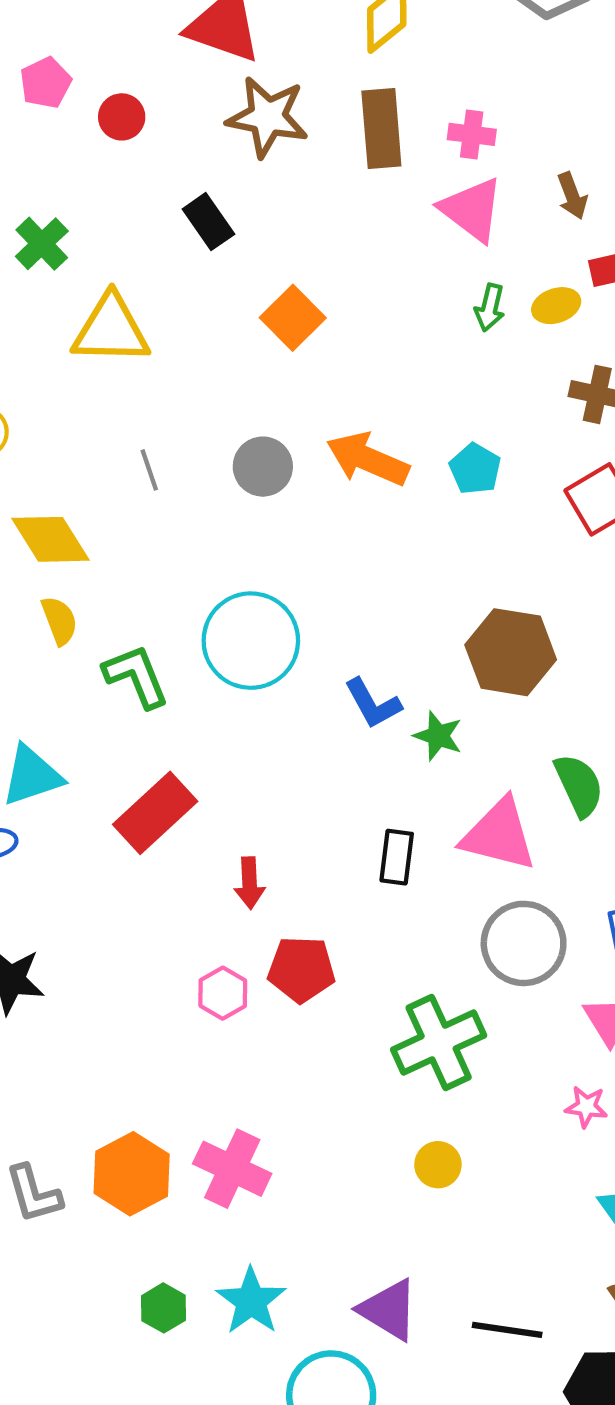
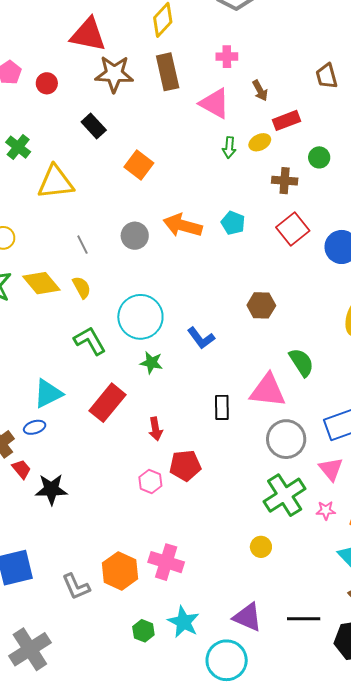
pink cross: (472, 134) -> (227, 57), moved
yellow semicircle: (59, 621) -> (82, 287), moved
brown hexagon: (511, 652) -> (261, 305), size x0.7
green star: (438, 736) -> (151, 363), moved
green cross: (439, 1042) -> (285, 495), moved

